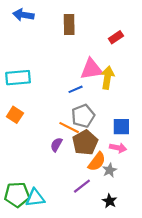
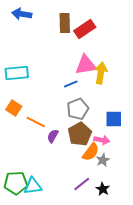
red rectangle: (116, 37) -> (85, 29), moved, size x1.5
orange line: (69, 128) -> (36, 122), moved
pink arrow: (118, 148) -> (102, 140), moved
purple line: (82, 186) -> (82, 184), moved

